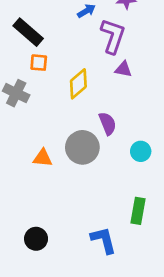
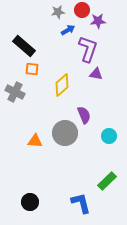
green rectangle: (138, 211) -> (107, 181), turned 36

